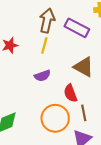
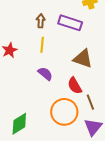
brown arrow: (47, 21) -> (41, 21), size x0.6
purple semicircle: (42, 76) -> (45, 74), turned -112

